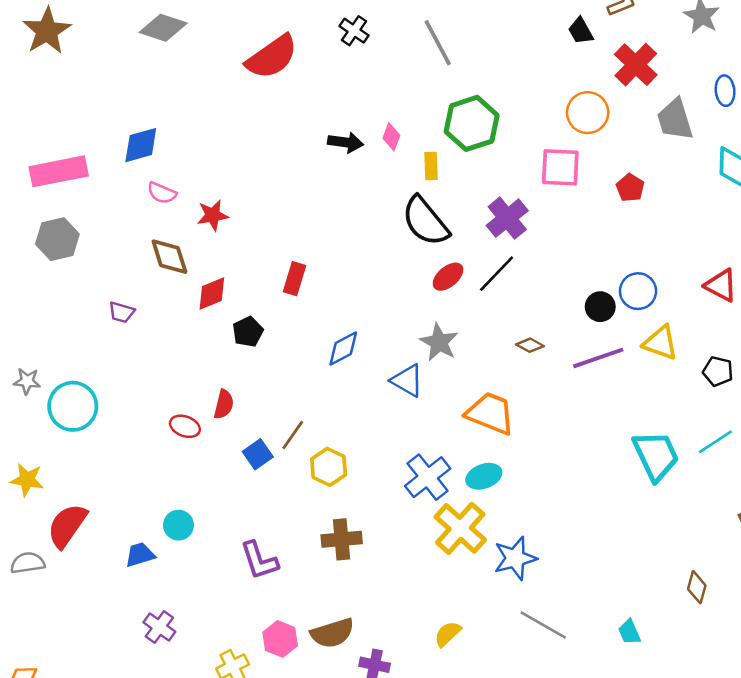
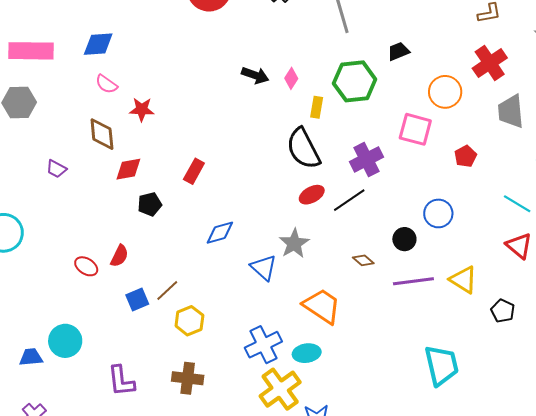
black trapezoid: (581, 31) -> (398, 51), moved, turned 85
blue circle: (638, 291) -> (438, 213), moved
black circle: (600, 307) -> (404, 239), moved
cyan line: (715, 442) -> (517, 204), moved, turned 52
cyan circle: (178, 525) -> (65, 341), size x1.4

